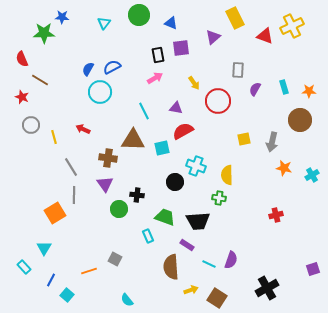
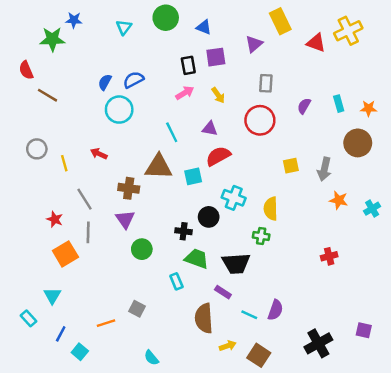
gray rectangle: (238, 70) -> (266, 83), moved
yellow arrow: (194, 83) -> (218, 95), moved
red star: (22, 97) -> (55, 219), moved
black cross: (137, 195) -> (184, 231), moved
purple square: (313, 269) -> (364, 330), moved, turned 32

